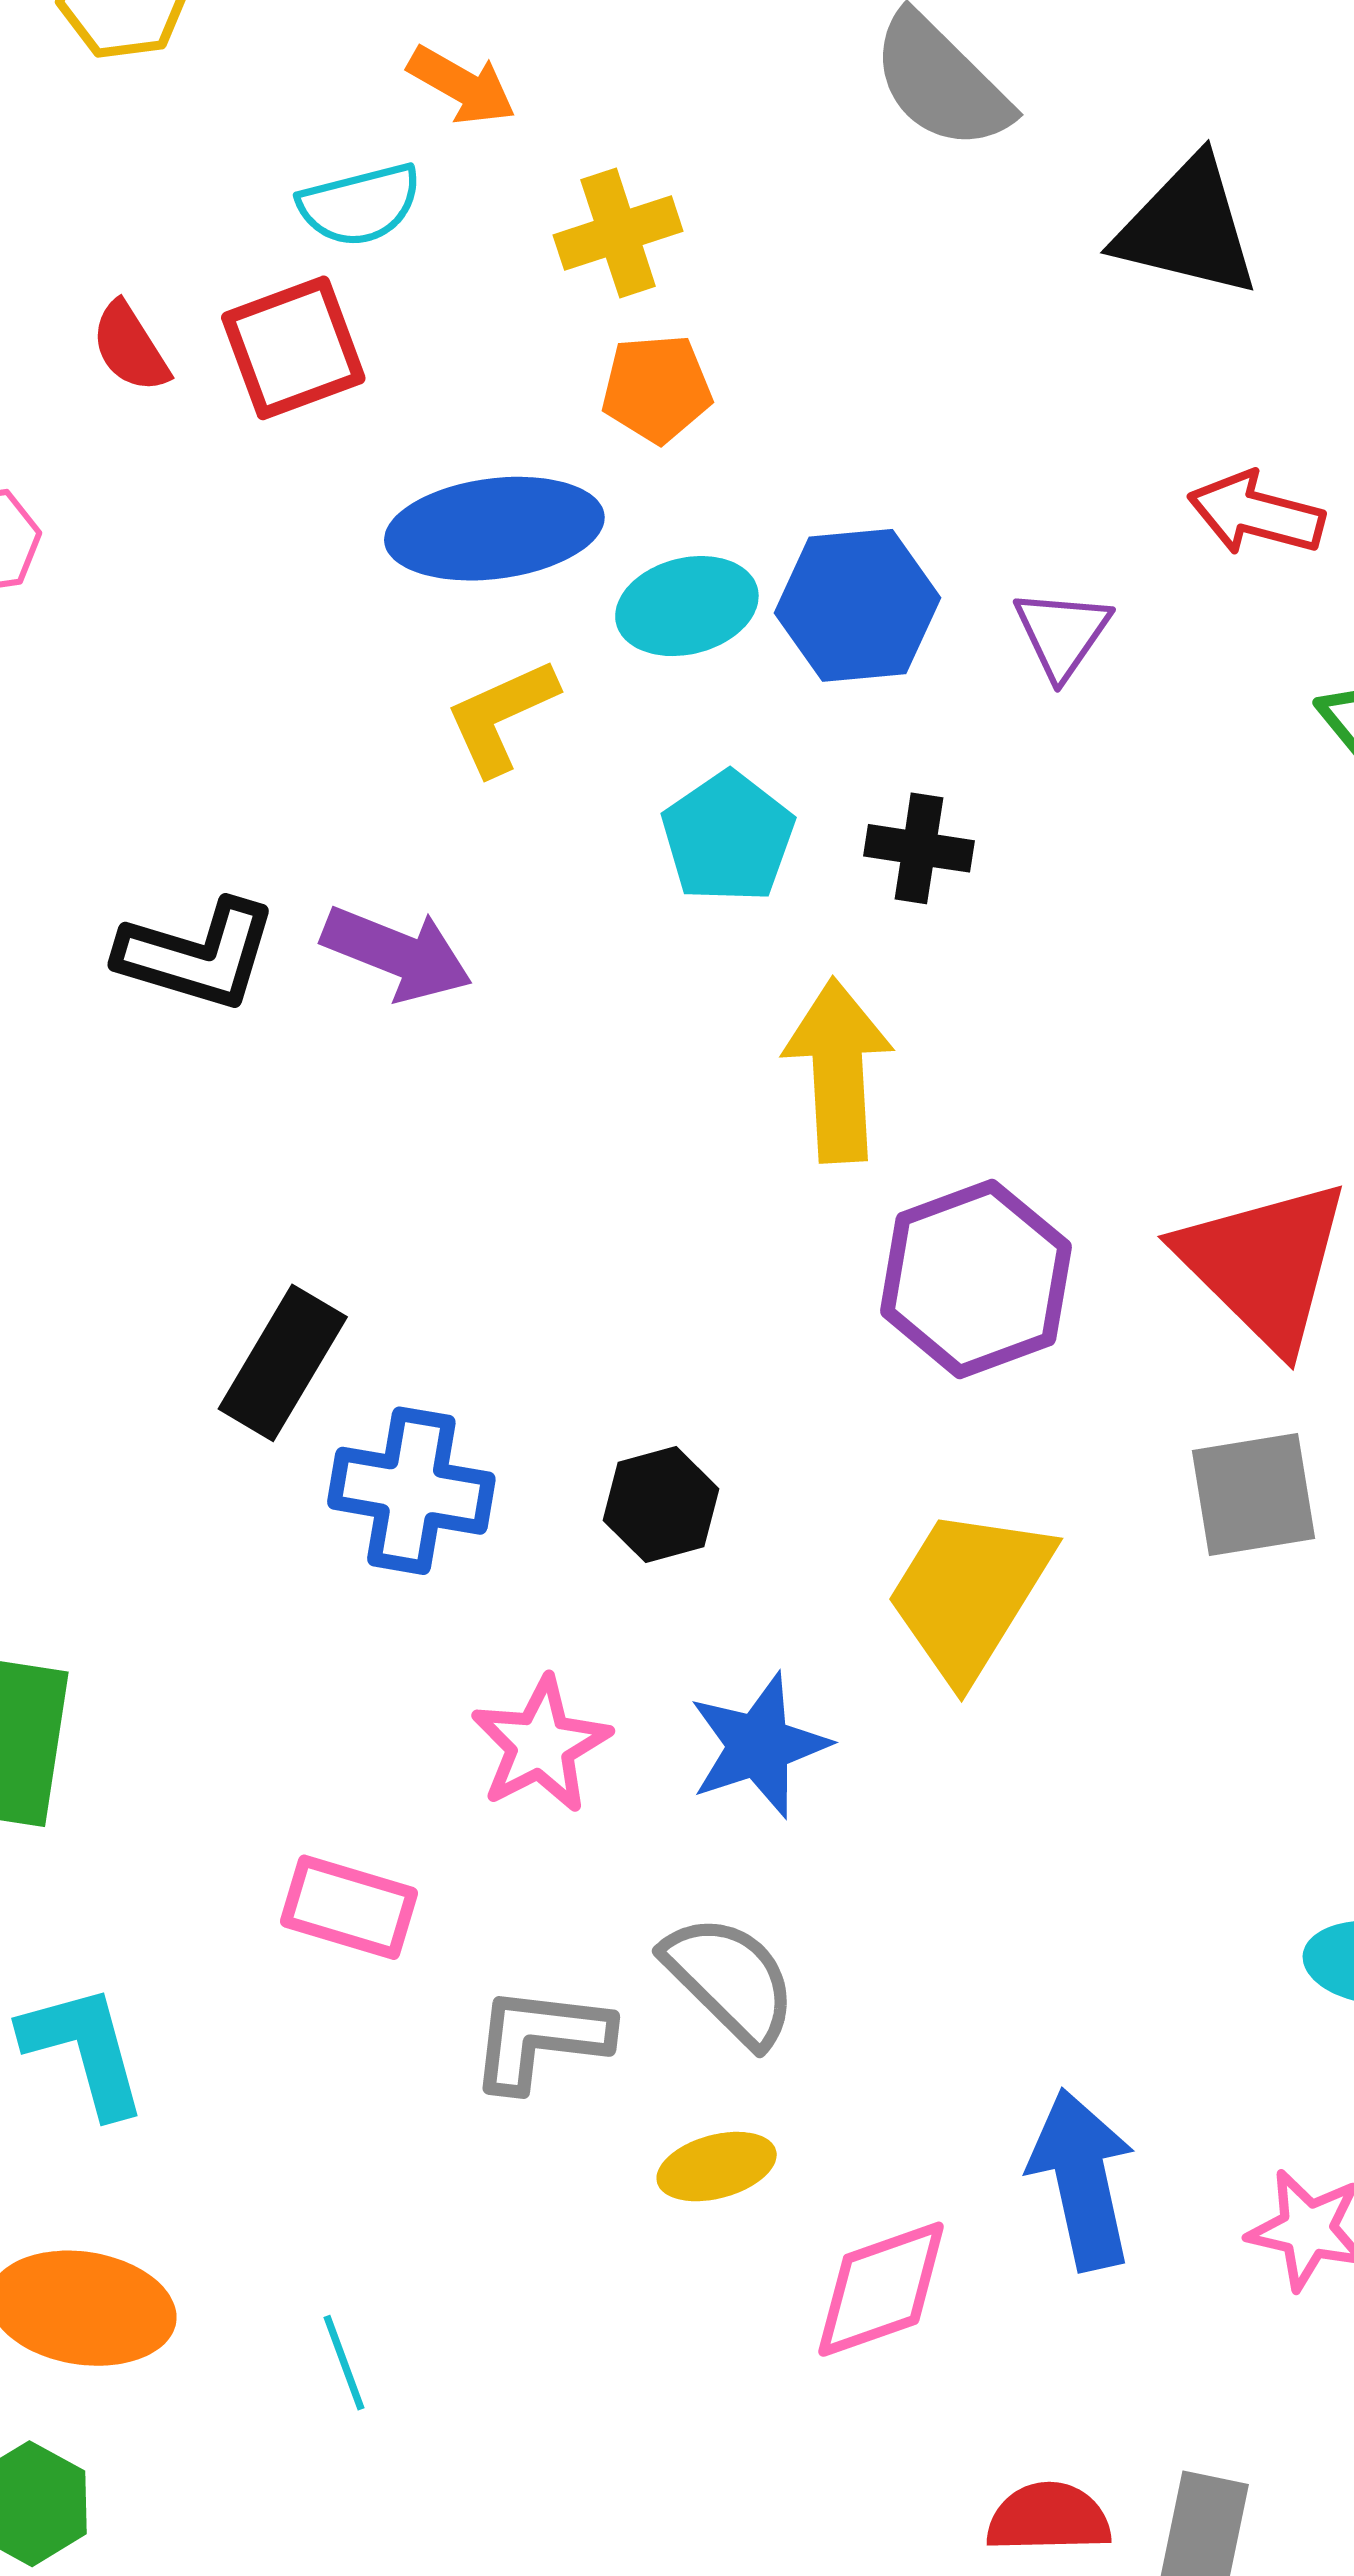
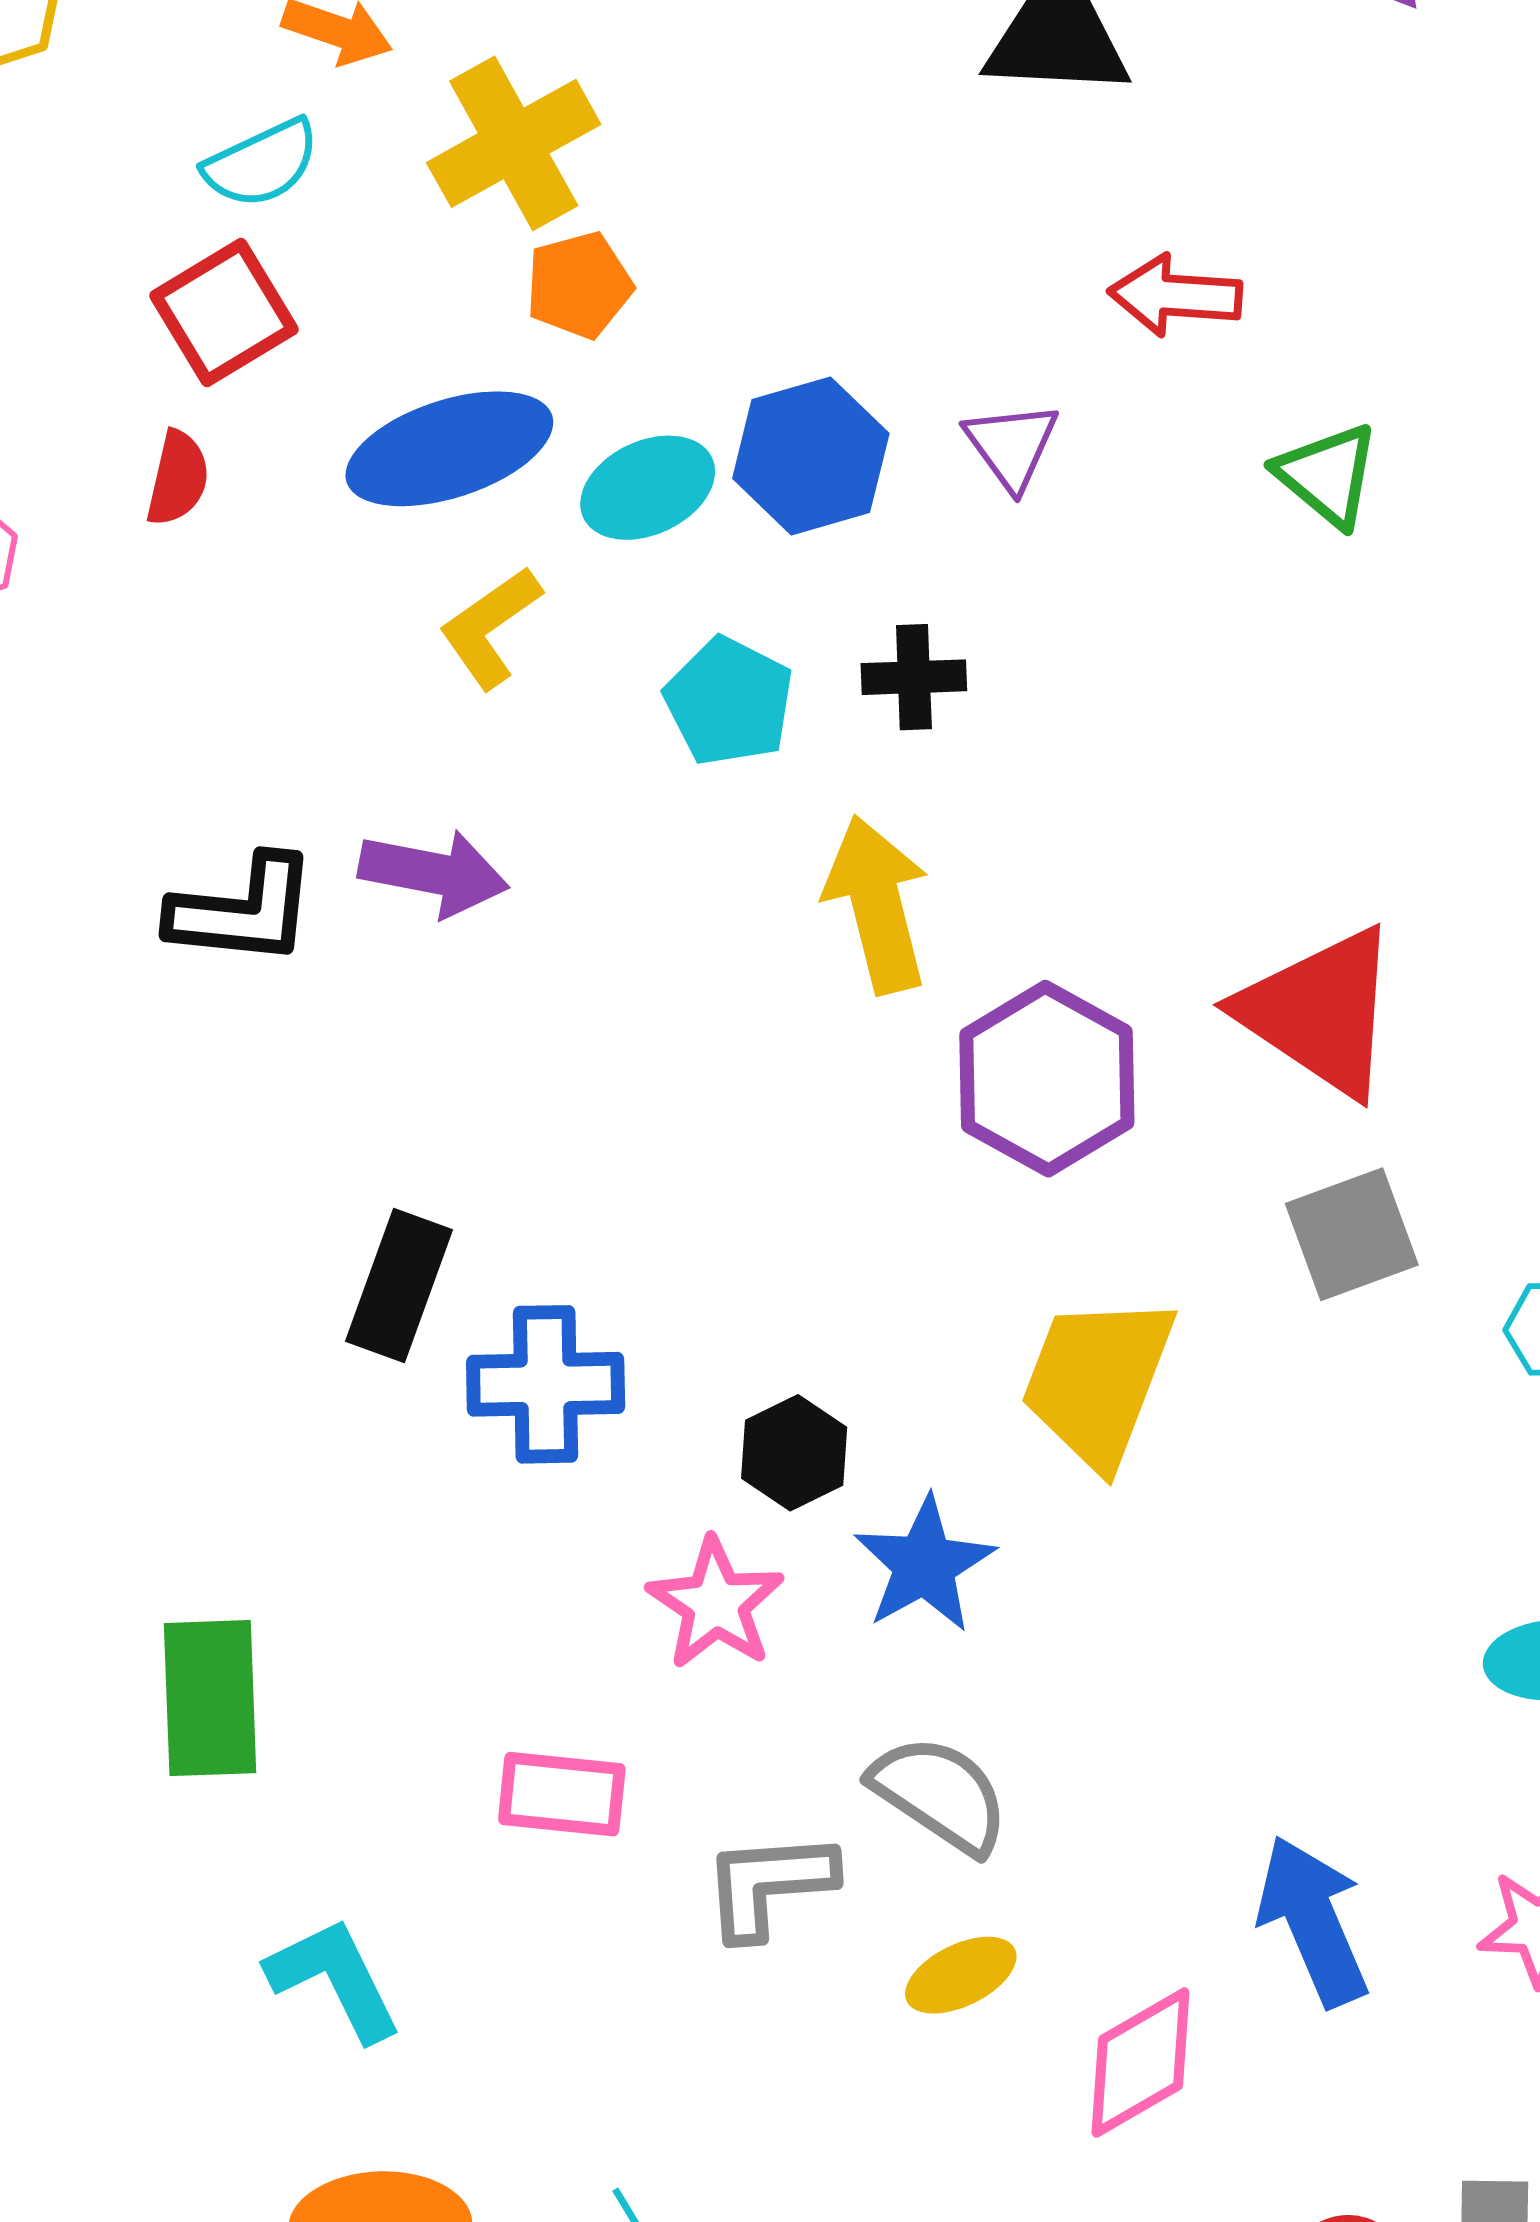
yellow cross: (618, 233) -> (514, 143), size x1.4
red semicircle: (130, 347) -> (178, 478), moved, turned -124
black hexagon: (661, 1505) -> (794, 1453), moved

